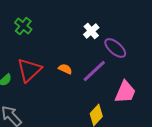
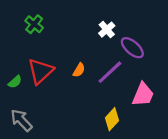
orange semicircle: (65, 69) -> (79, 70), turned 96

